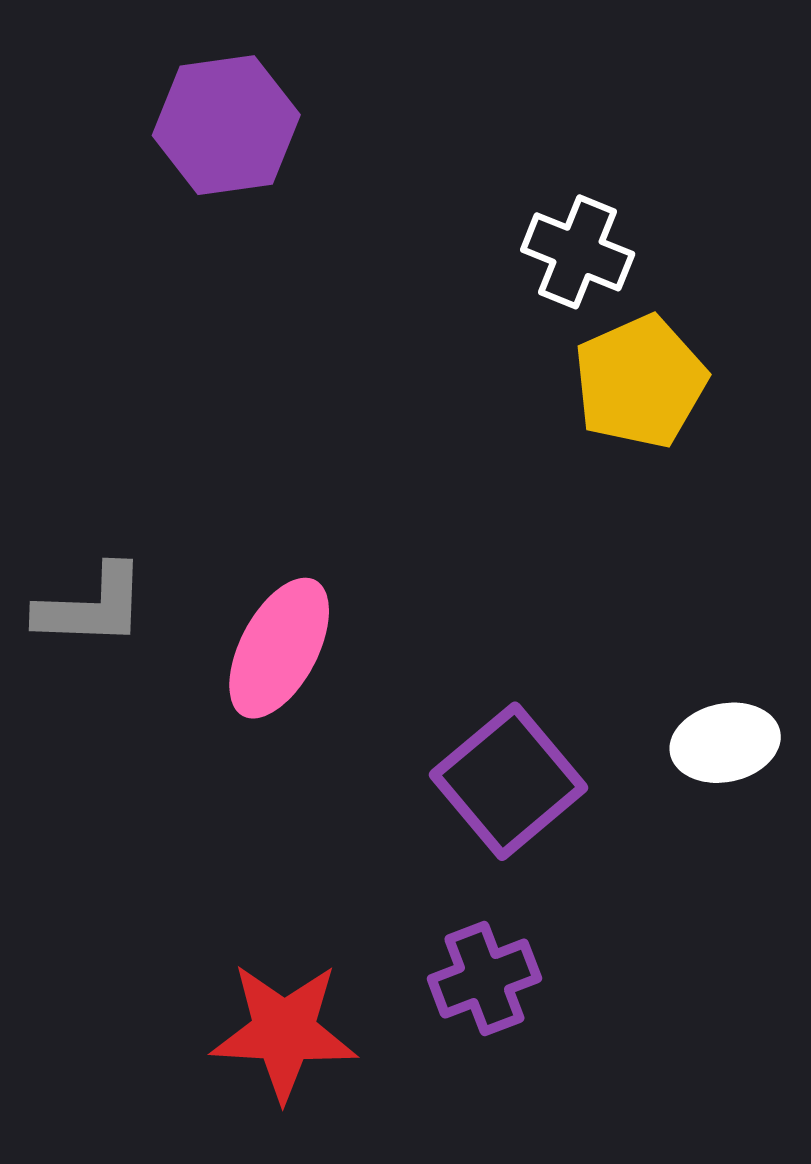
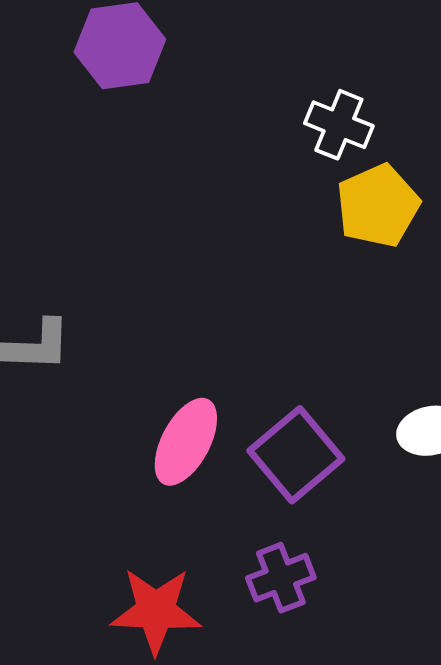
pink ellipse: (279, 648) -> (186, 442), moved

